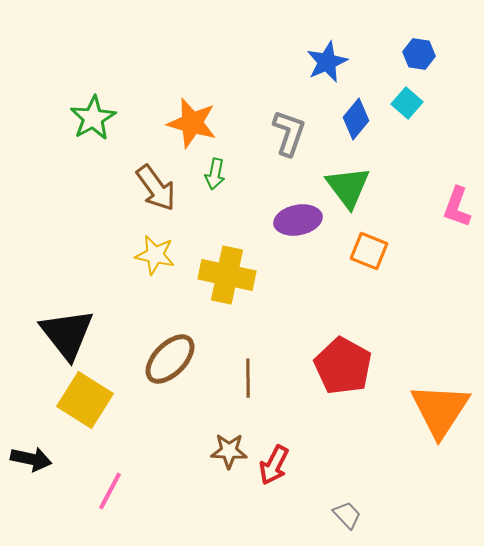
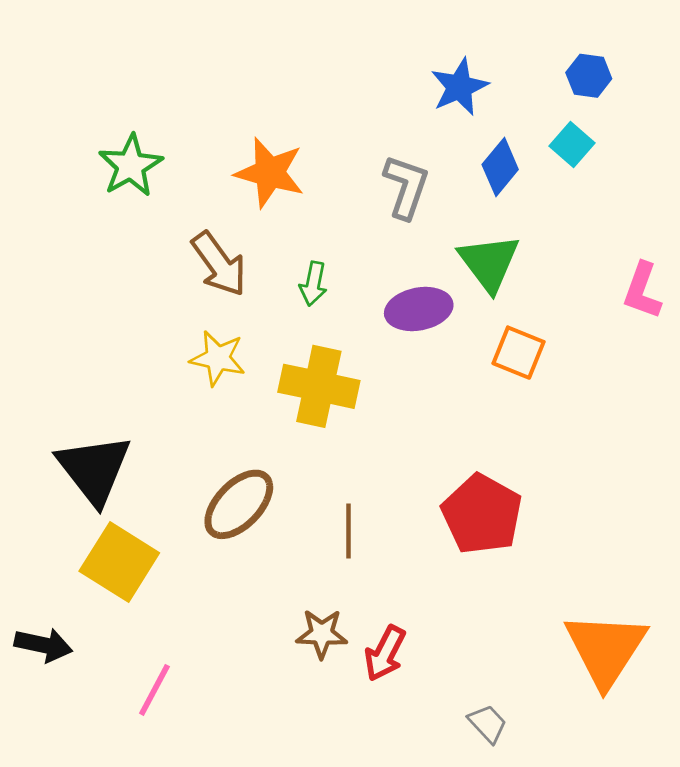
green arrow: (215, 174) -> (313, 284), moved
orange triangle: (440, 410) -> (606, 649), moved

